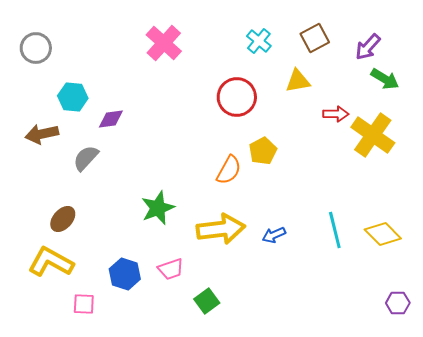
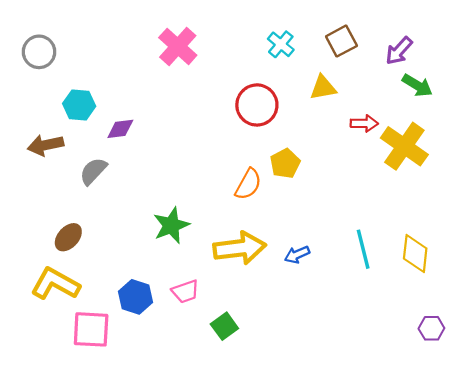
yellow diamond: (383, 234) -> (415, 254), turned 51
pink square: (84, 304) -> (91, 329), size x1.6

